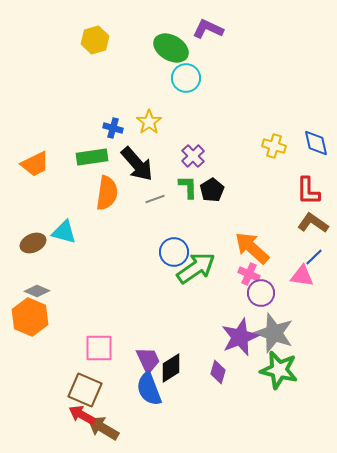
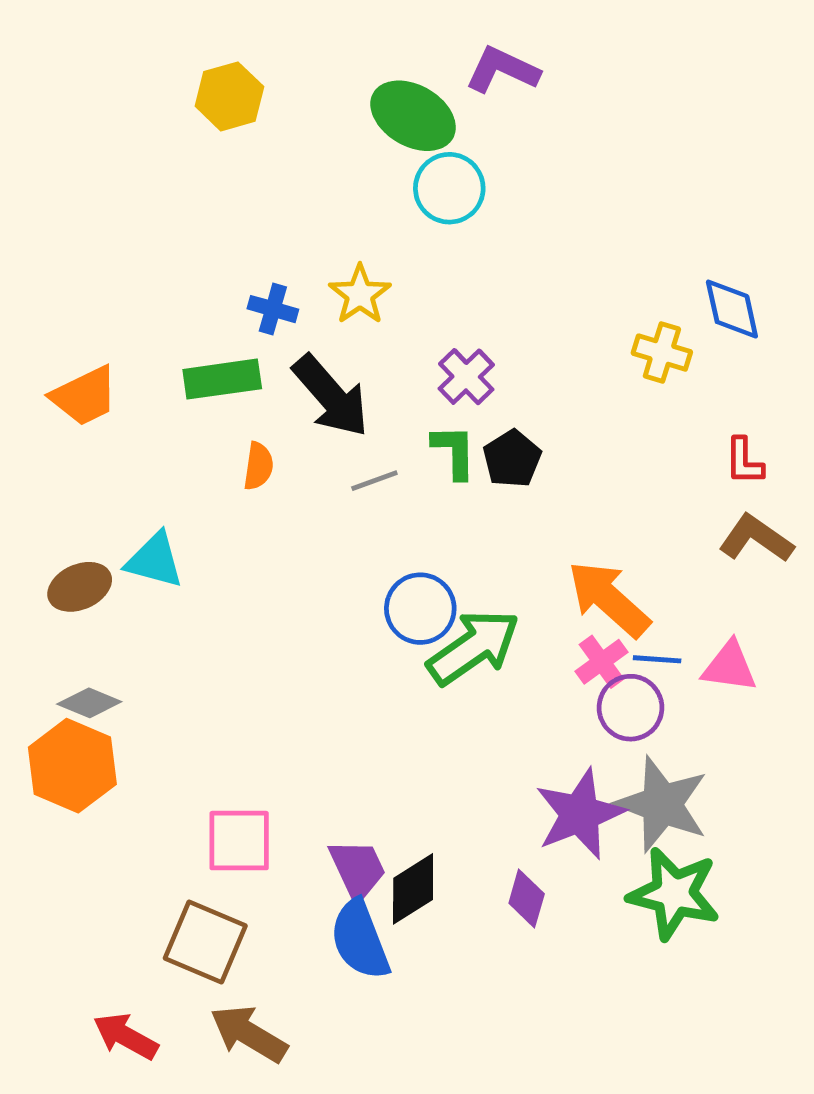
blue diamond: (316, 143) -> (732, 309), moved
red L-shape: (308, 191) -> (744, 461), size x0.7
orange semicircle: (107, 193) -> (258, 466), size x0.6
blue line: (314, 257) -> (657, 659), moved, turned 48
pink cross: (249, 274) -> (601, 662), turned 30
red arrow: (82, 415) -> (126, 1036), moved

